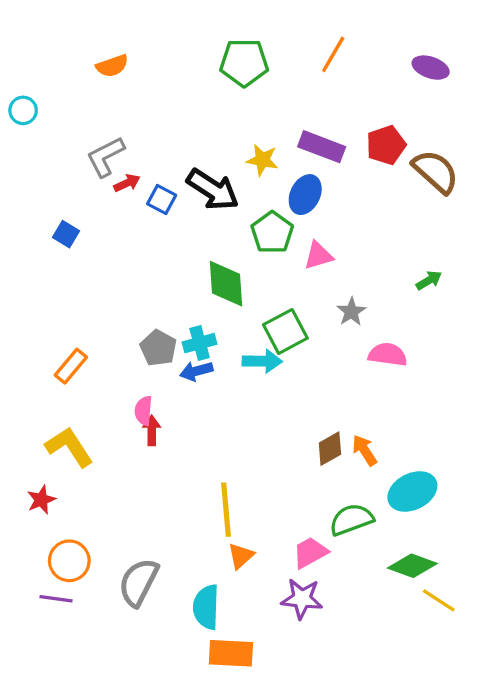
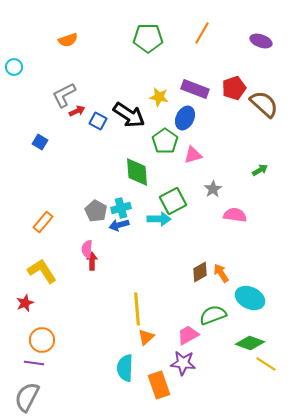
cyan ellipse: (412, 491) -> (250, 298), turned 52
gray semicircle: (139, 582) -> (27, 397), moved
orange rectangle: (231, 653) -> (159, 385), moved, turned 68

